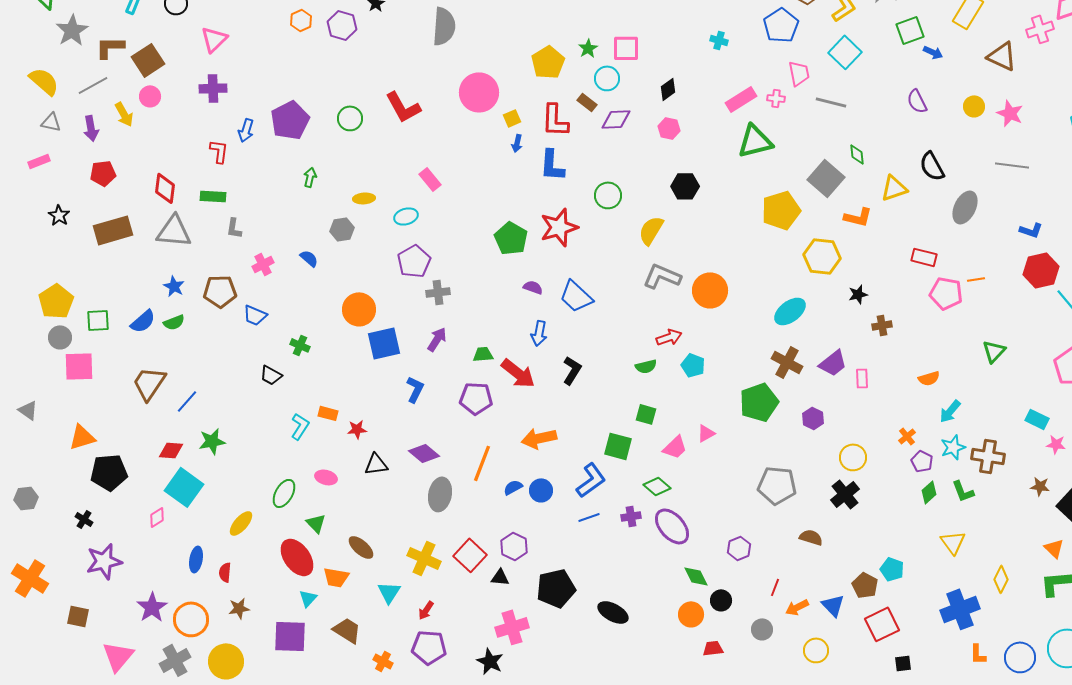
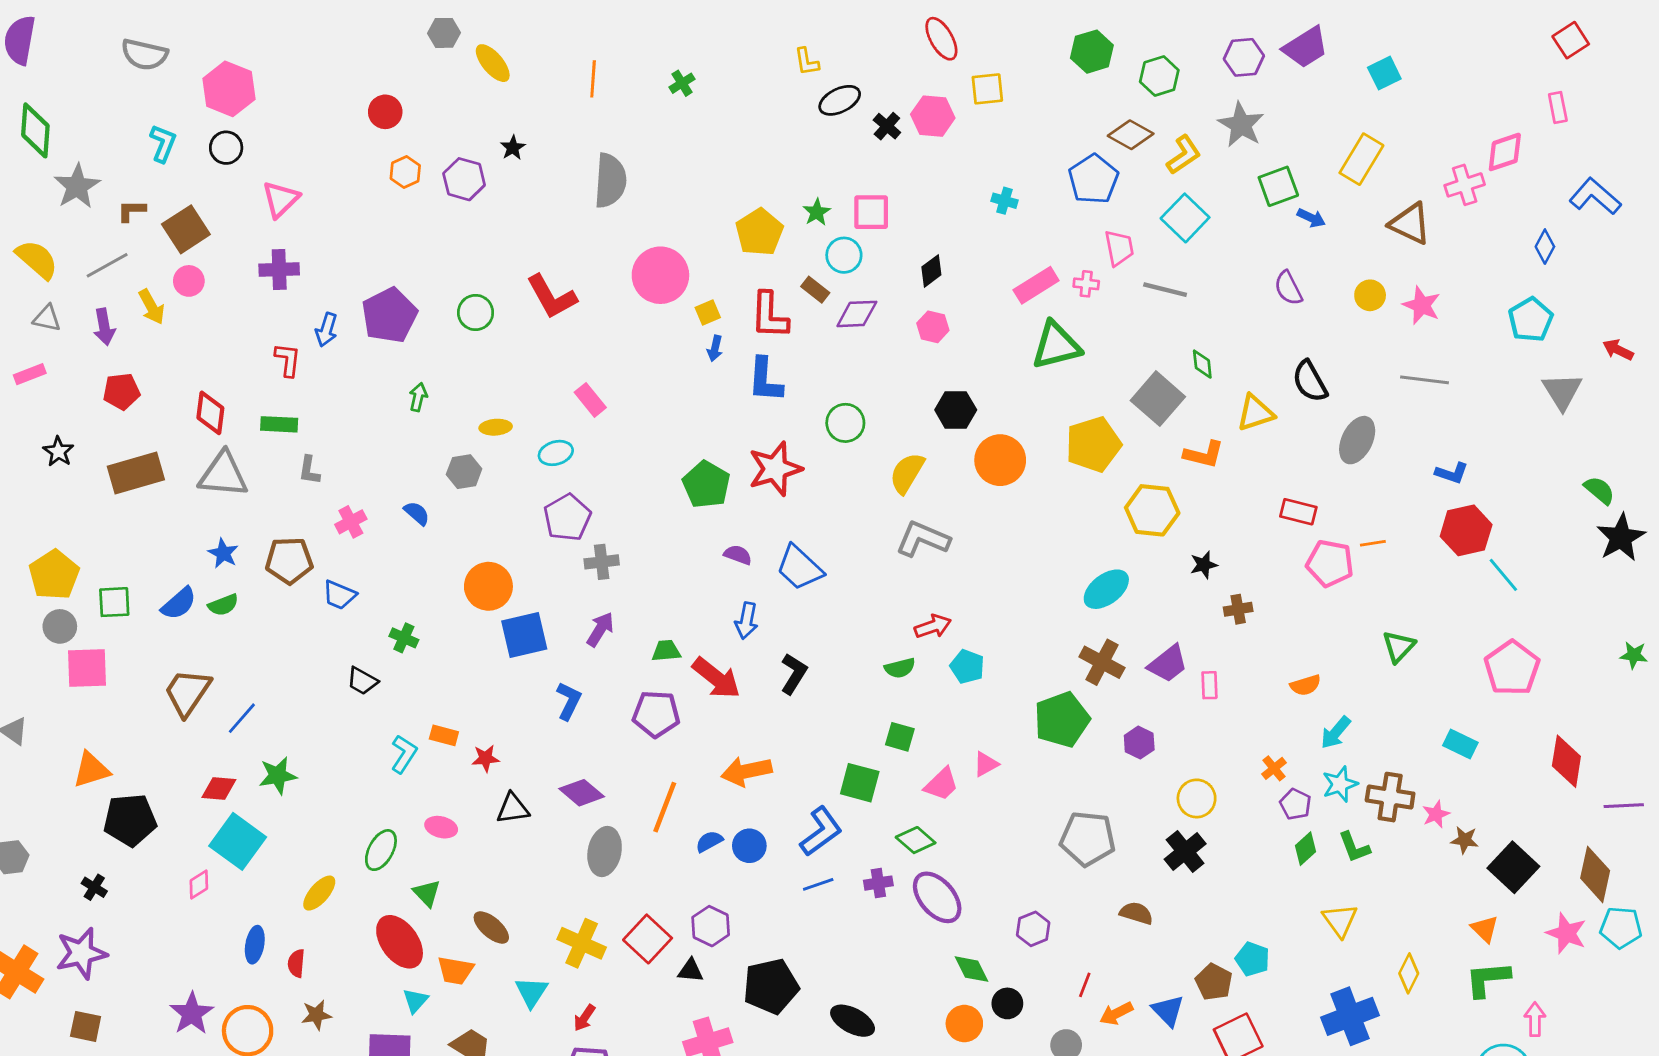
brown L-shape: (110, 47) -> (131, 211), size x0.7
orange circle: (710, 290) -> (1000, 460), moved
pink star: (1056, 444) -> (1436, 814), moved, turned -30
purple star: (104, 561) -> (81, 953), moved

